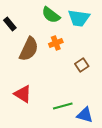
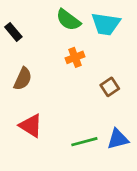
brown semicircle: (29, 49) -> (23, 79), moved, size x0.7
blue triangle: (85, 115) -> (118, 139), moved, turned -30

